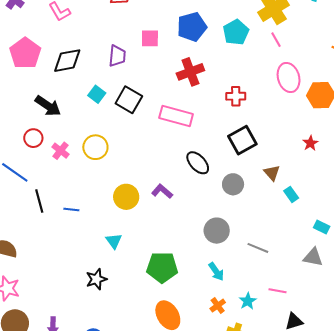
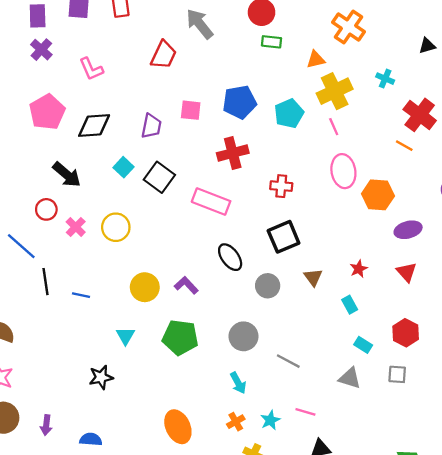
red star: (310, 143) -> (359, 269), moved
cyan rectangle: (291, 194) -> (350, 305), moved
green pentagon: (162, 267) -> (180, 337), moved

